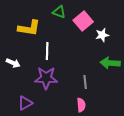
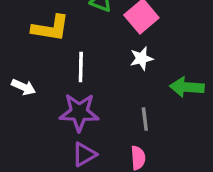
white star: (102, 35) -> (141, 58), moved
purple triangle: (25, 103) -> (84, 154), moved

